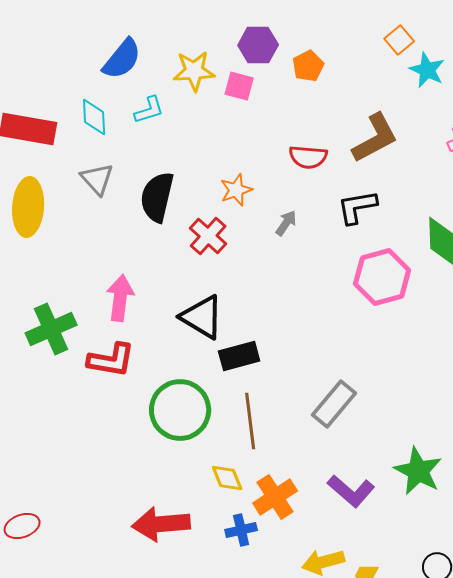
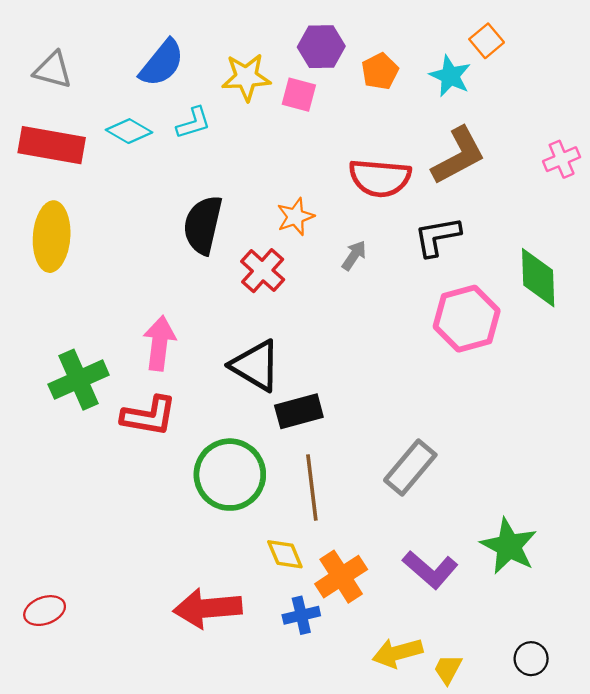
cyan star: (427, 70) -> (450, 76), moved
cyan diamond: (94, 117) -> (129, 131), turned -57
red semicircle: (308, 157) -> (380, 178), size x1.4
gray triangle: (97, 179) -> (53, 70), moved, turned -33

